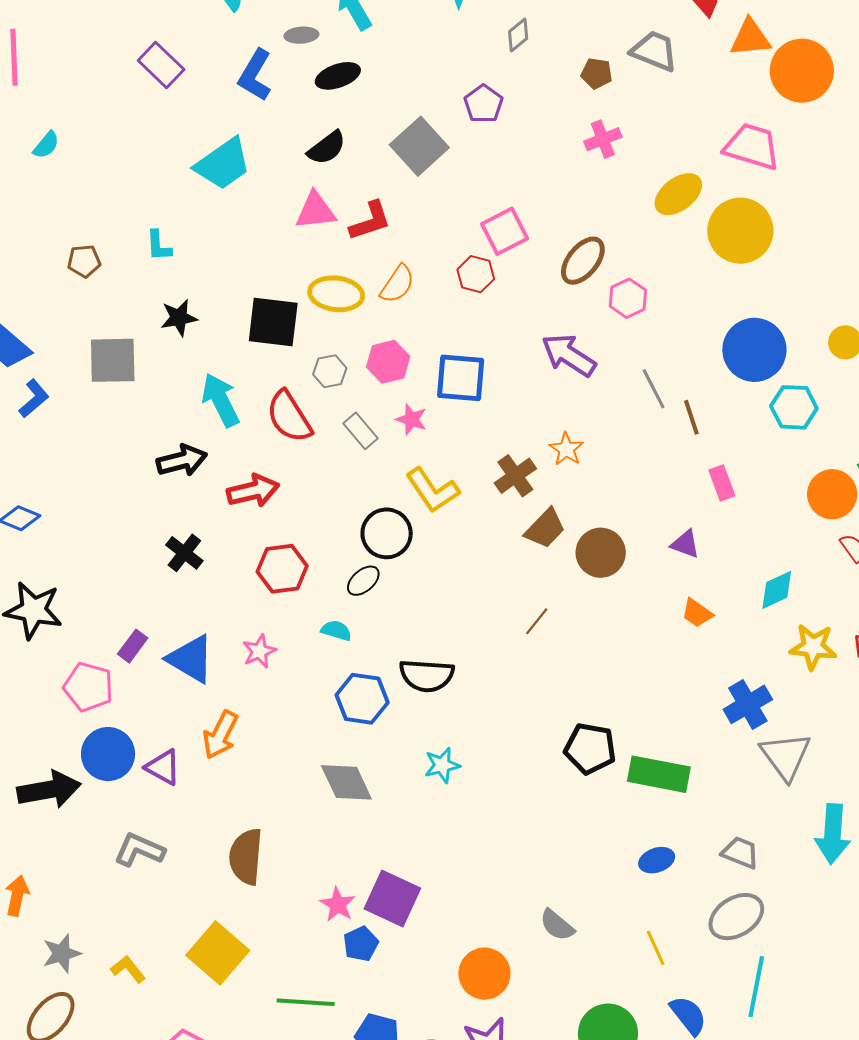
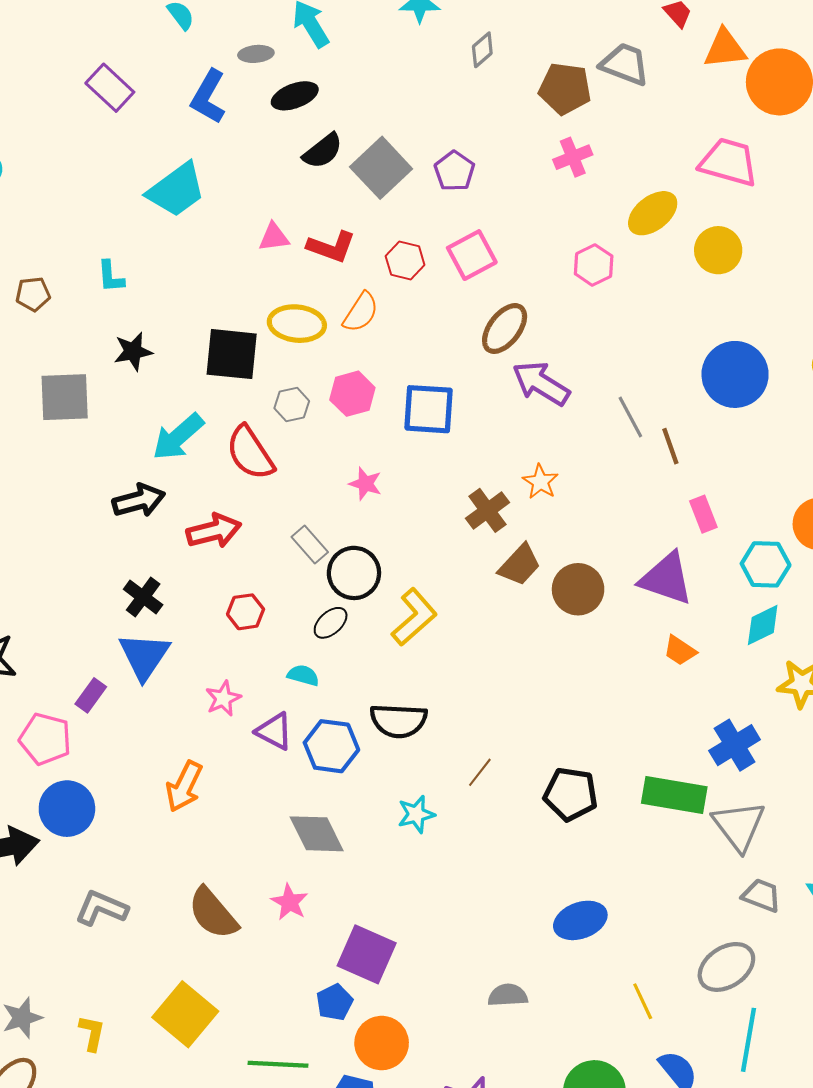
brown pentagon: (597, 73) -> (565, 89), size x1.6
purple pentagon: (483, 104) -> (454, 171), moved
black semicircle: (327, 148) -> (323, 151), moved
pink triangle: (316, 211) -> (274, 237), size x0.7
red L-shape: (370, 221) -> (331, 247), turned 39
yellow circle: (740, 231) -> (718, 250), size x0.7
brown ellipse: (583, 261) -> (505, 328), moved
red hexagon: (476, 274) -> (405, 260), moved
pink hexagon: (628, 298) -> (594, 265), moved
cyan arrow: (221, 400) -> (178, 437), turned -104
cyan hexagon: (794, 407) -> (766, 564), moved
pink star: (411, 419) -> (365, 484), moved
gray rectangle: (360, 431) -> (310, 545), moved
yellow L-shape: (433, 490) -> (414, 617), moved, turned -96
purple triangle: (685, 544) -> (666, 579), size x1.8
red hexagon: (282, 569) -> (246, 612), size x0.7
brown line: (537, 621) -> (480, 772), moved
blue triangle: (191, 659) -> (144, 656), moved, turned 34
gray triangle: (786, 756) -> (739, 826), moved
purple triangle: (163, 767) -> (274, 731), moved
green rectangle: (659, 774) -> (674, 795), moved
gray trapezoid: (740, 853) -> (762, 895), moved
brown semicircle: (246, 857) -> (213, 913), turned -44
blue ellipse: (657, 860) -> (580, 920), moved, size x1.4
pink star: (338, 904) -> (289, 902), moved
gray semicircle: (557, 925) -> (508, 995), moved, turned 138
yellow L-shape: (128, 969) -> (92, 1033), turned 51
orange circle: (484, 974) -> (382, 1043), moved

